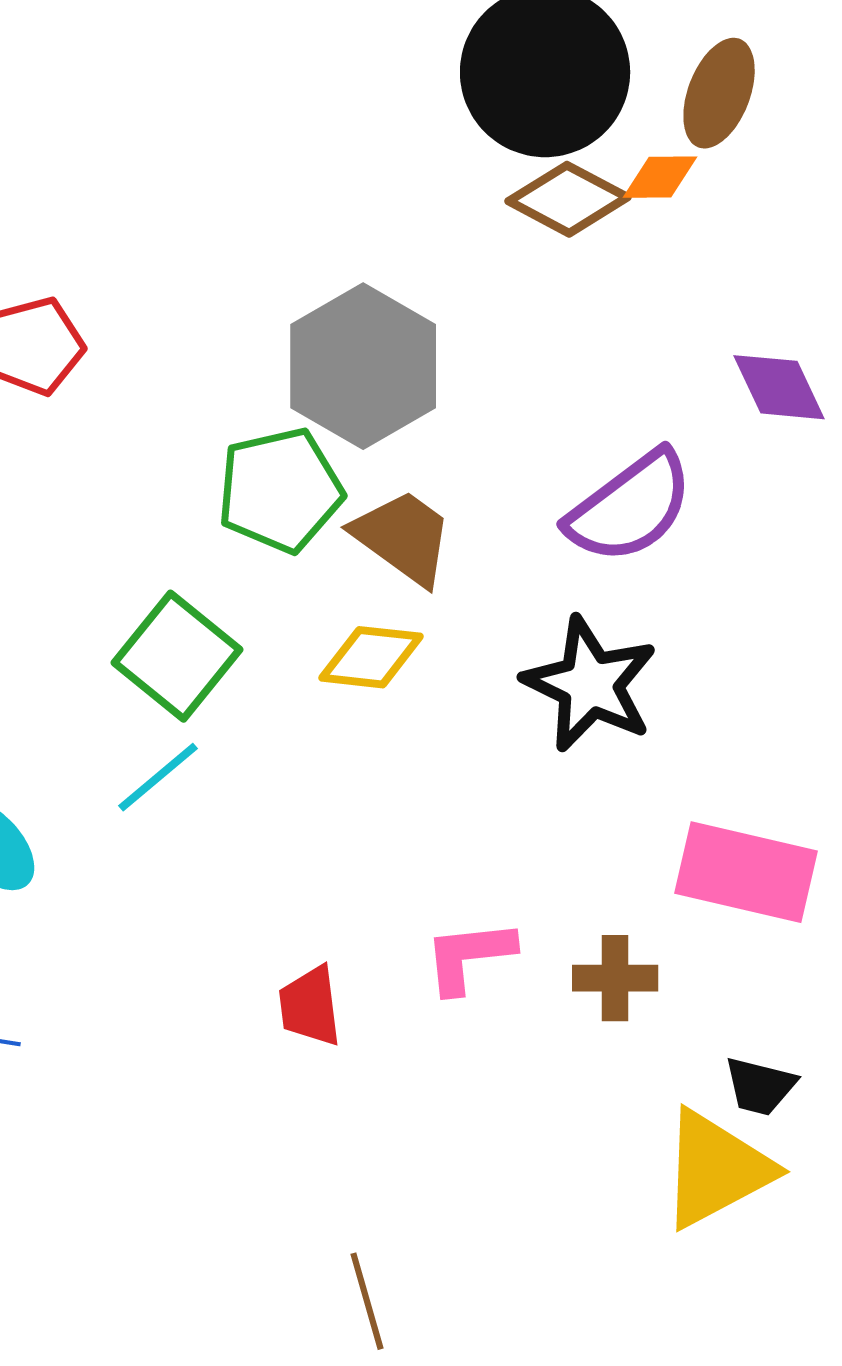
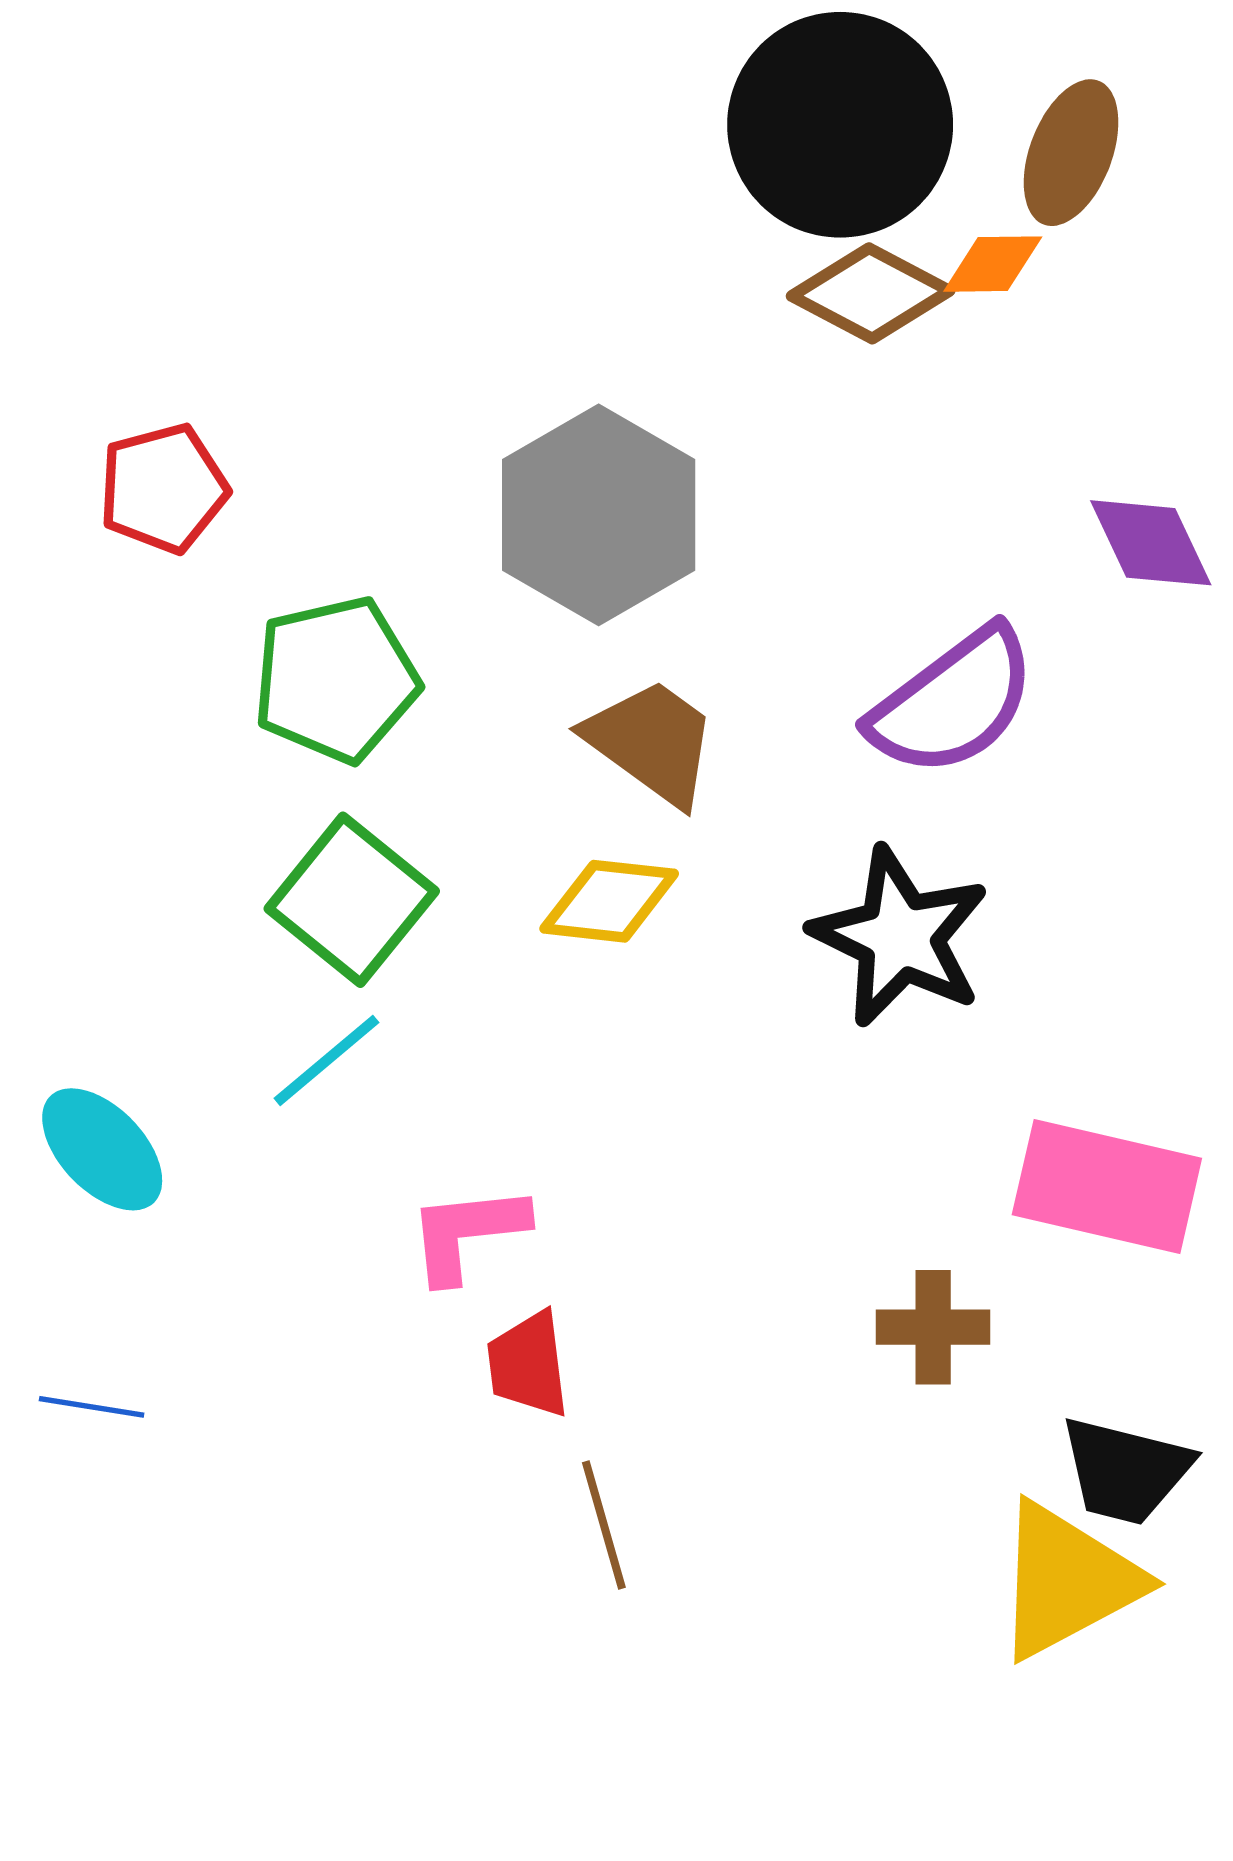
green pentagon: (280, 490) -> (336, 680), moved
pink L-shape: (469, 956) -> (467, 1233), moved
black trapezoid: (760, 1086) -> (1125, 1471), size x1.4
brown line: (367, 1301) -> (604, 1525), moved

